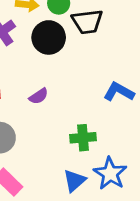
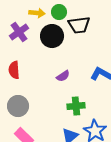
purple semicircle: (39, 96) -> (63, 76), moved

